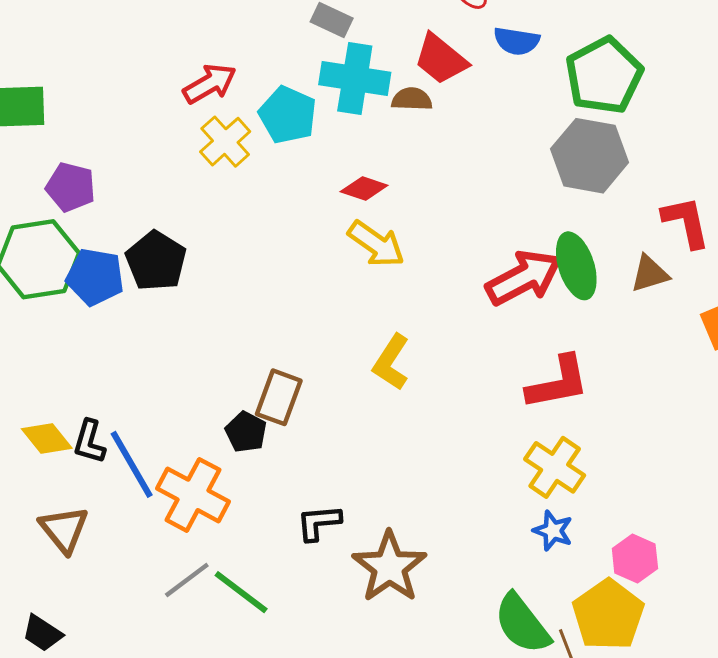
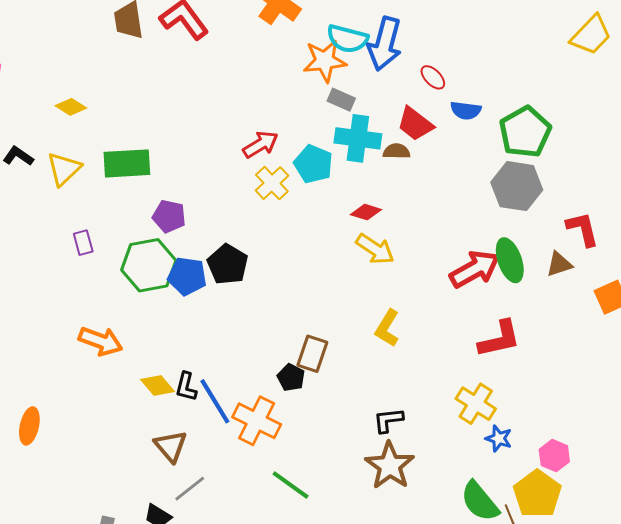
yellow cross: (555, 467) -> (476, 404), moved
black L-shape: (319, 523) -> (388, 420), moved
gray line: (187, 580) -> (190, 489), moved

